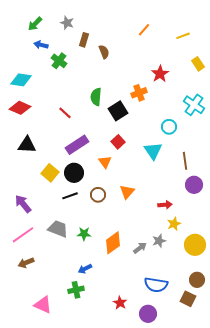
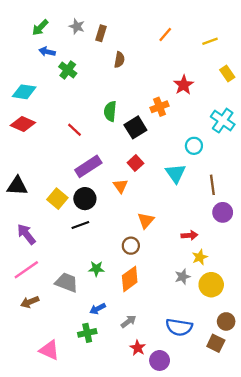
brown rectangle: (84, 40) -> (101, 33), moved
brown semicircle: (104, 52) -> (119, 60), turned 32
black triangle: (27, 145) -> (17, 186), moved
brown circle: (98, 195) -> (131, 246), moved
gray trapezoid: (58, 229) -> (67, 282), moved
yellow circle: (195, 245) -> (211, 285), moved
gray arrow: (140, 248) -> (129, 321), moved
purple circle: (148, 314) -> (160, 360), moved

